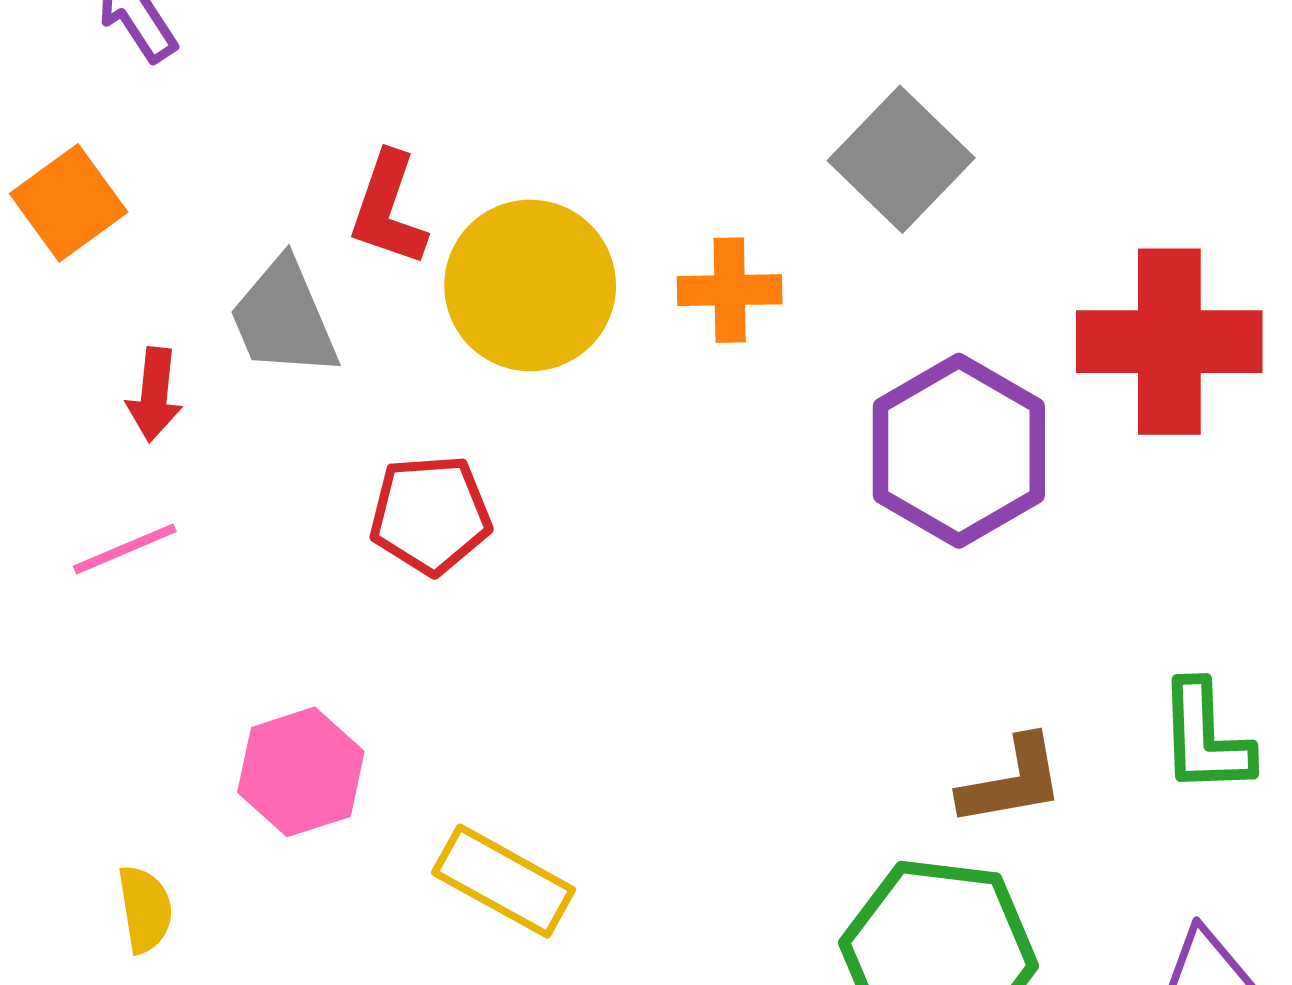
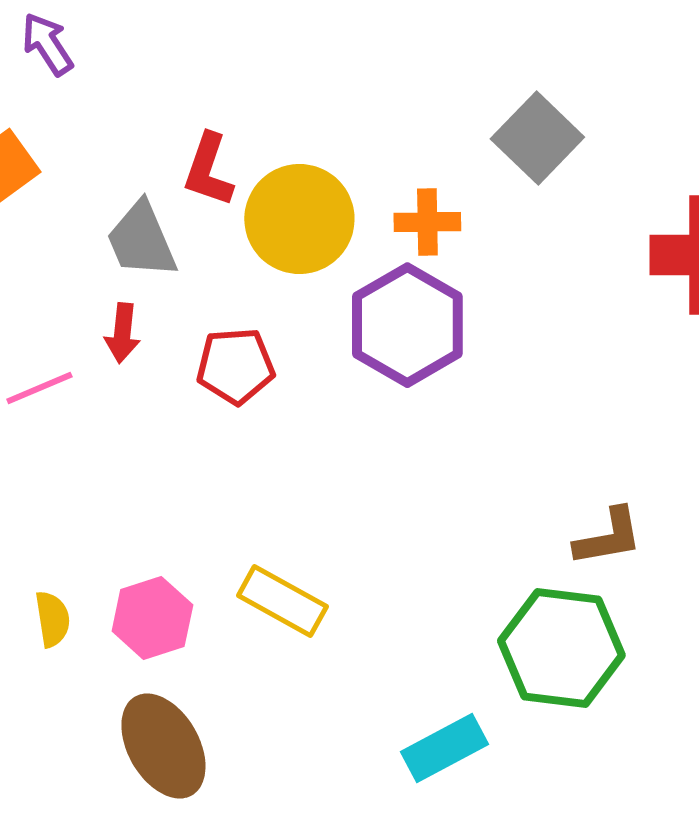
red arrow: (154, 395) -> (122, 333), moved
purple hexagon: (959, 451) -> (407, 325), moved
pink hexagon: (301, 772) -> (152, 618), moved

